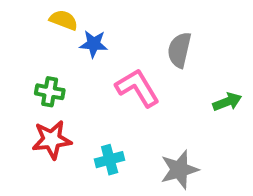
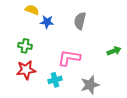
gray semicircle: (179, 50) -> (80, 21), moved
pink L-shape: (137, 88) -> (69, 58), moved, turned -50

